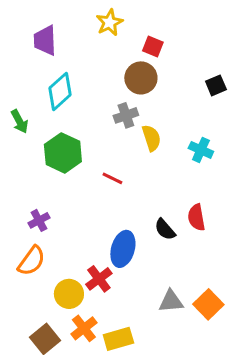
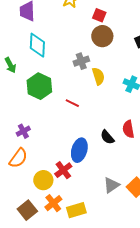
brown circle: (141, 78) -> (102, 36), moved
cyan diamond: (60, 91) -> (37, 45), turned -45
gray triangle: (171, 301) -> (111, 185), turned -30

